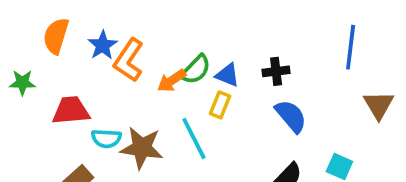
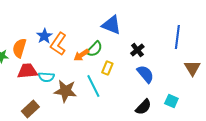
orange semicircle: (56, 36) -> (19, 48), moved
black cross: (276, 71) -> (137, 50), turned -32
blue triangle: (228, 75) -> (111, 25), moved, size x1.5
cyan semicircle: (106, 138) -> (46, 77), moved

